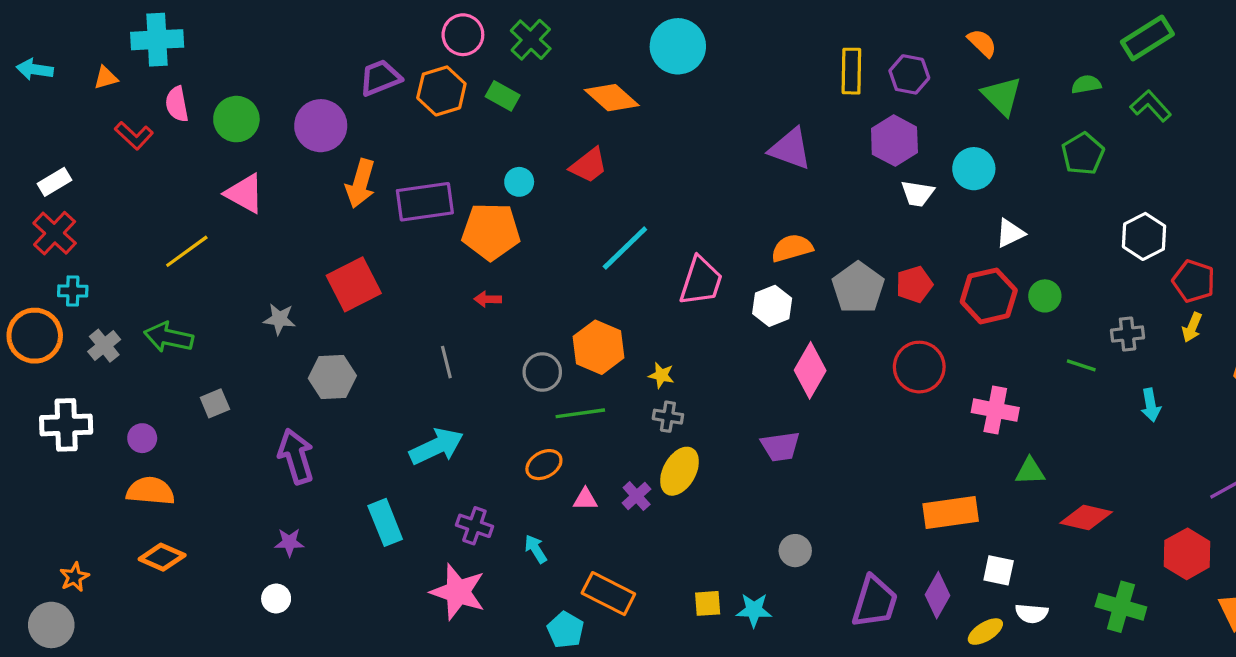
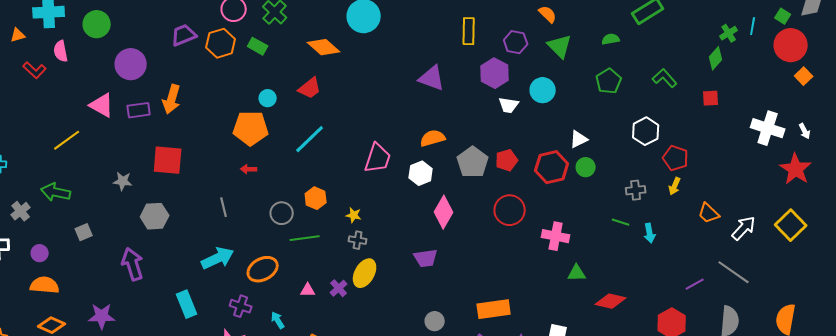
purple hexagon: (909, 74) -> (516, 42), moved
green L-shape: (1151, 106) -> (665, 78), moved
green circle: (236, 119) -> (97, 24), moved
purple circle: (321, 126) -> (131, 64), moved
purple rectangle: (425, 202) -> (139, 110), moved, size x0.7
white triangle: (1010, 233) -> (579, 139), moved
cyan line: (625, 248) -> (310, 139), moved
red square: (354, 284) -> (168, 160), turned 32
gray cross: (104, 346) -> (21, 211), moved
orange hexagon: (598, 347) -> (316, 198), size x0.7
green line: (1081, 365) -> (621, 222), moved
orange ellipse: (544, 465) -> (263, 269), moved, size x1.4
orange rectangle: (951, 513) -> (494, 309), moved
purple star: (289, 542) -> (102, 316), moved, size x1.5

